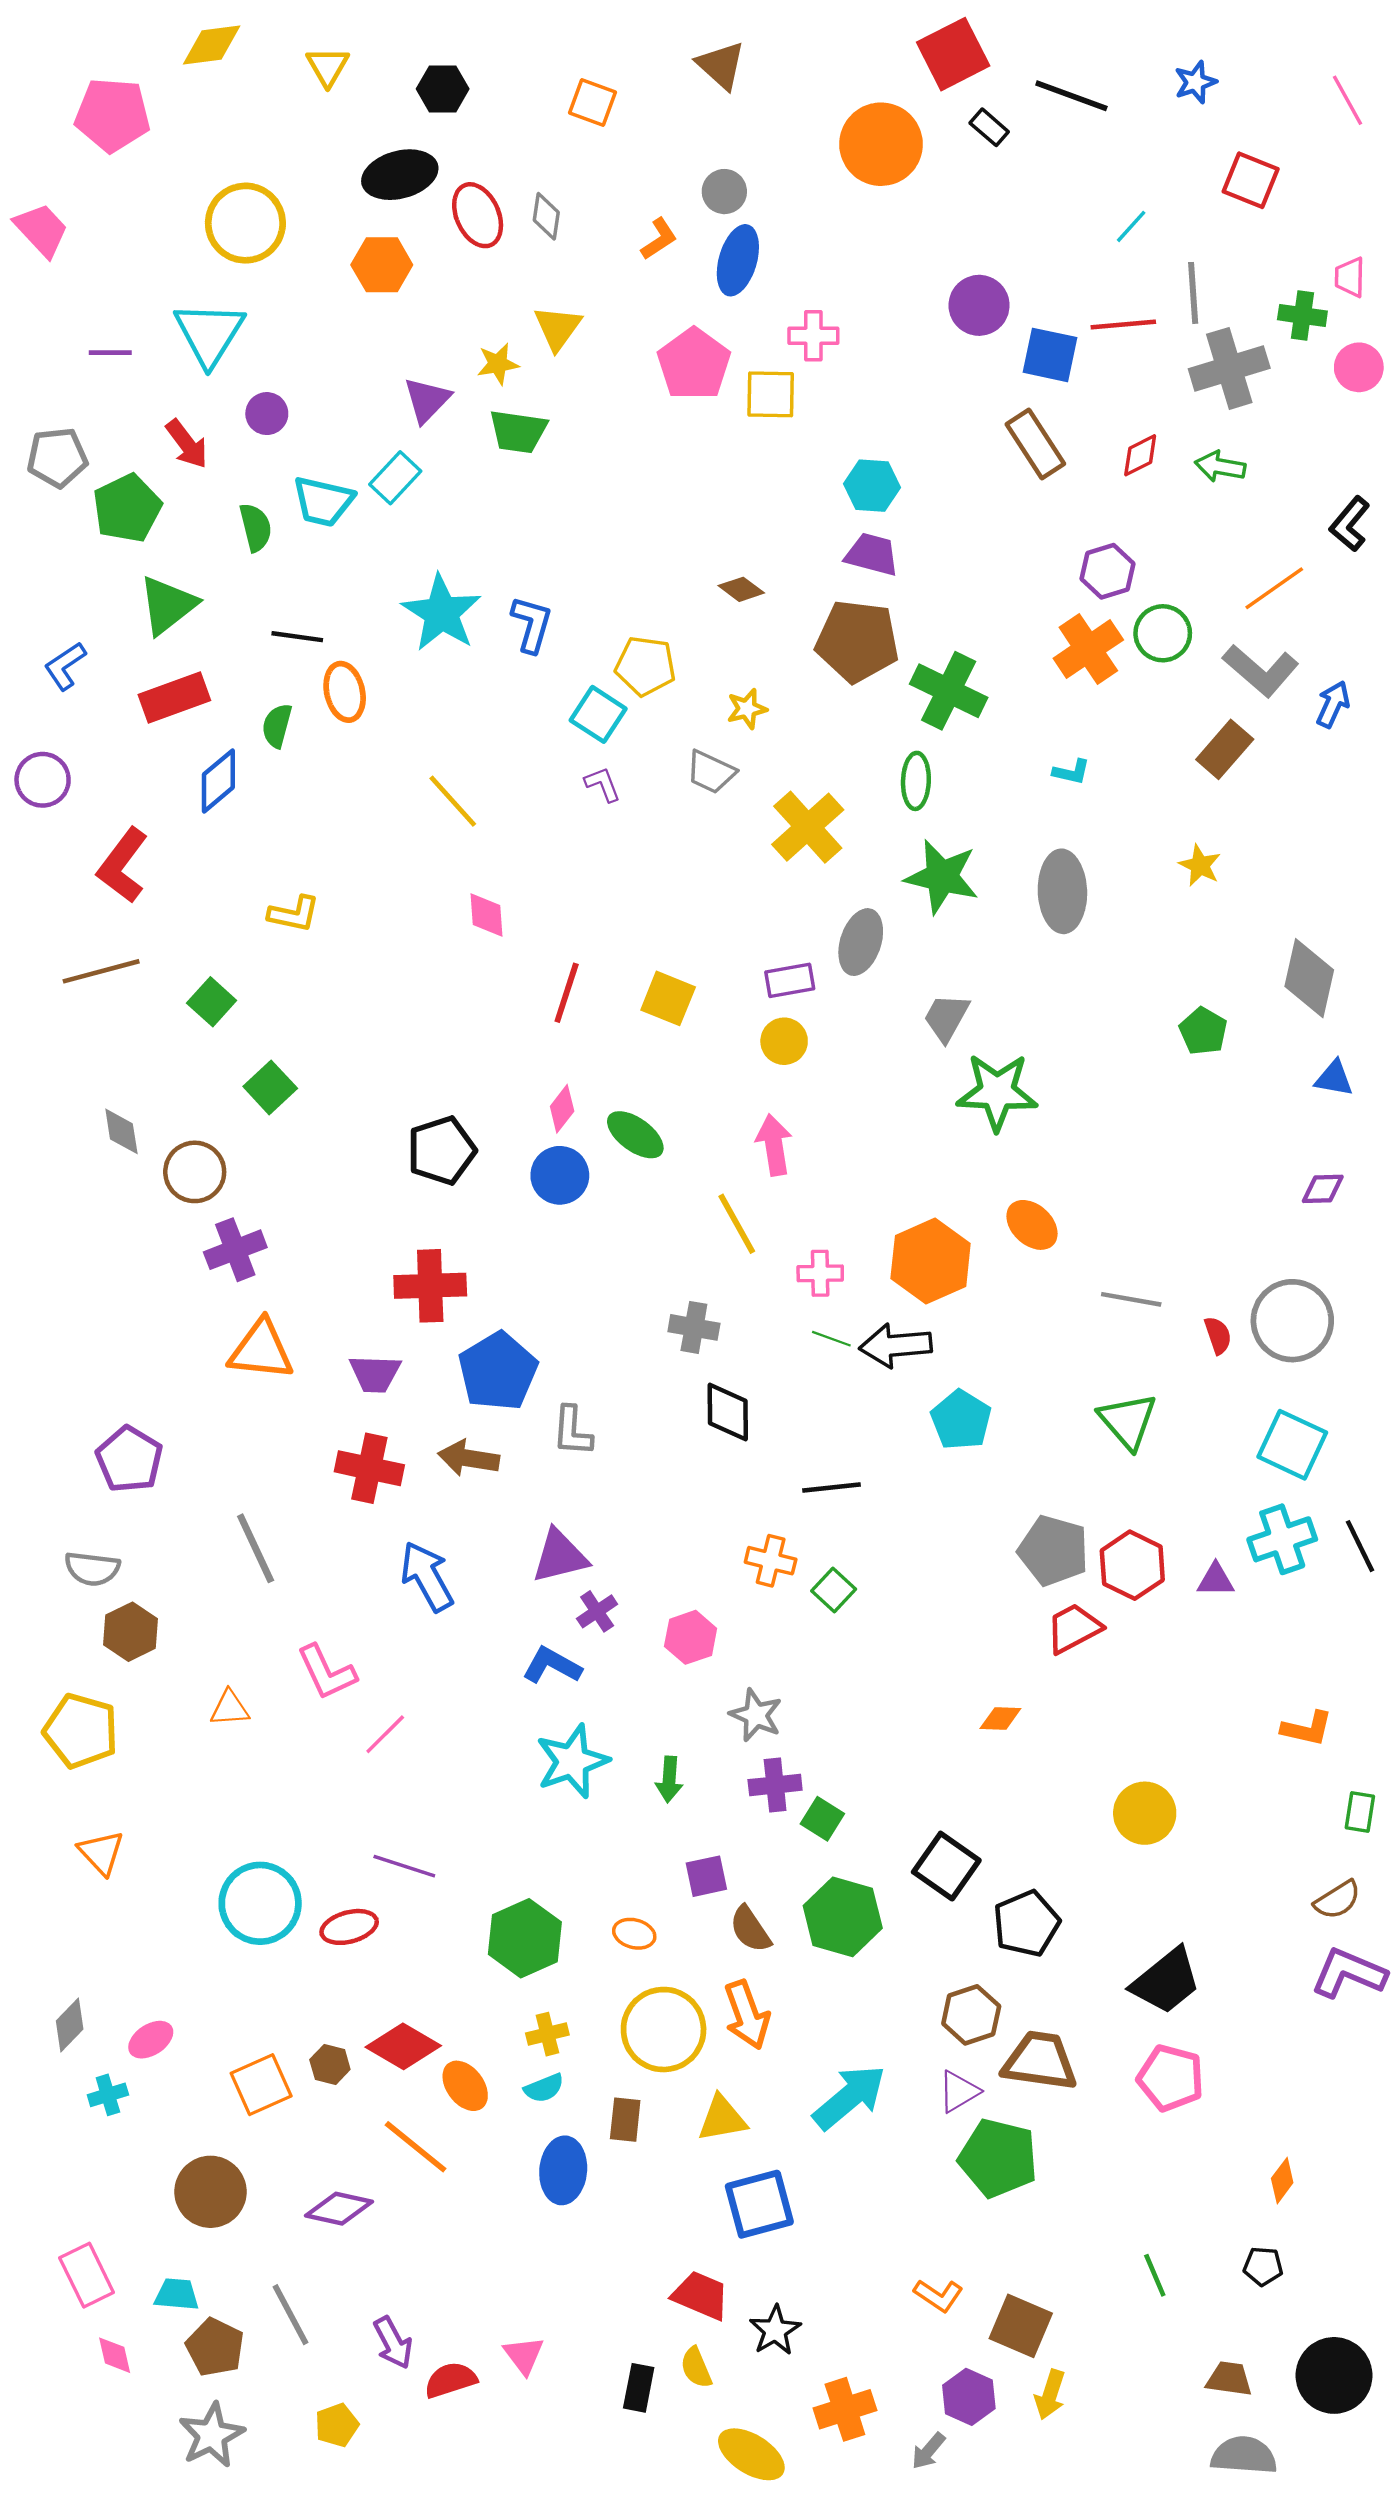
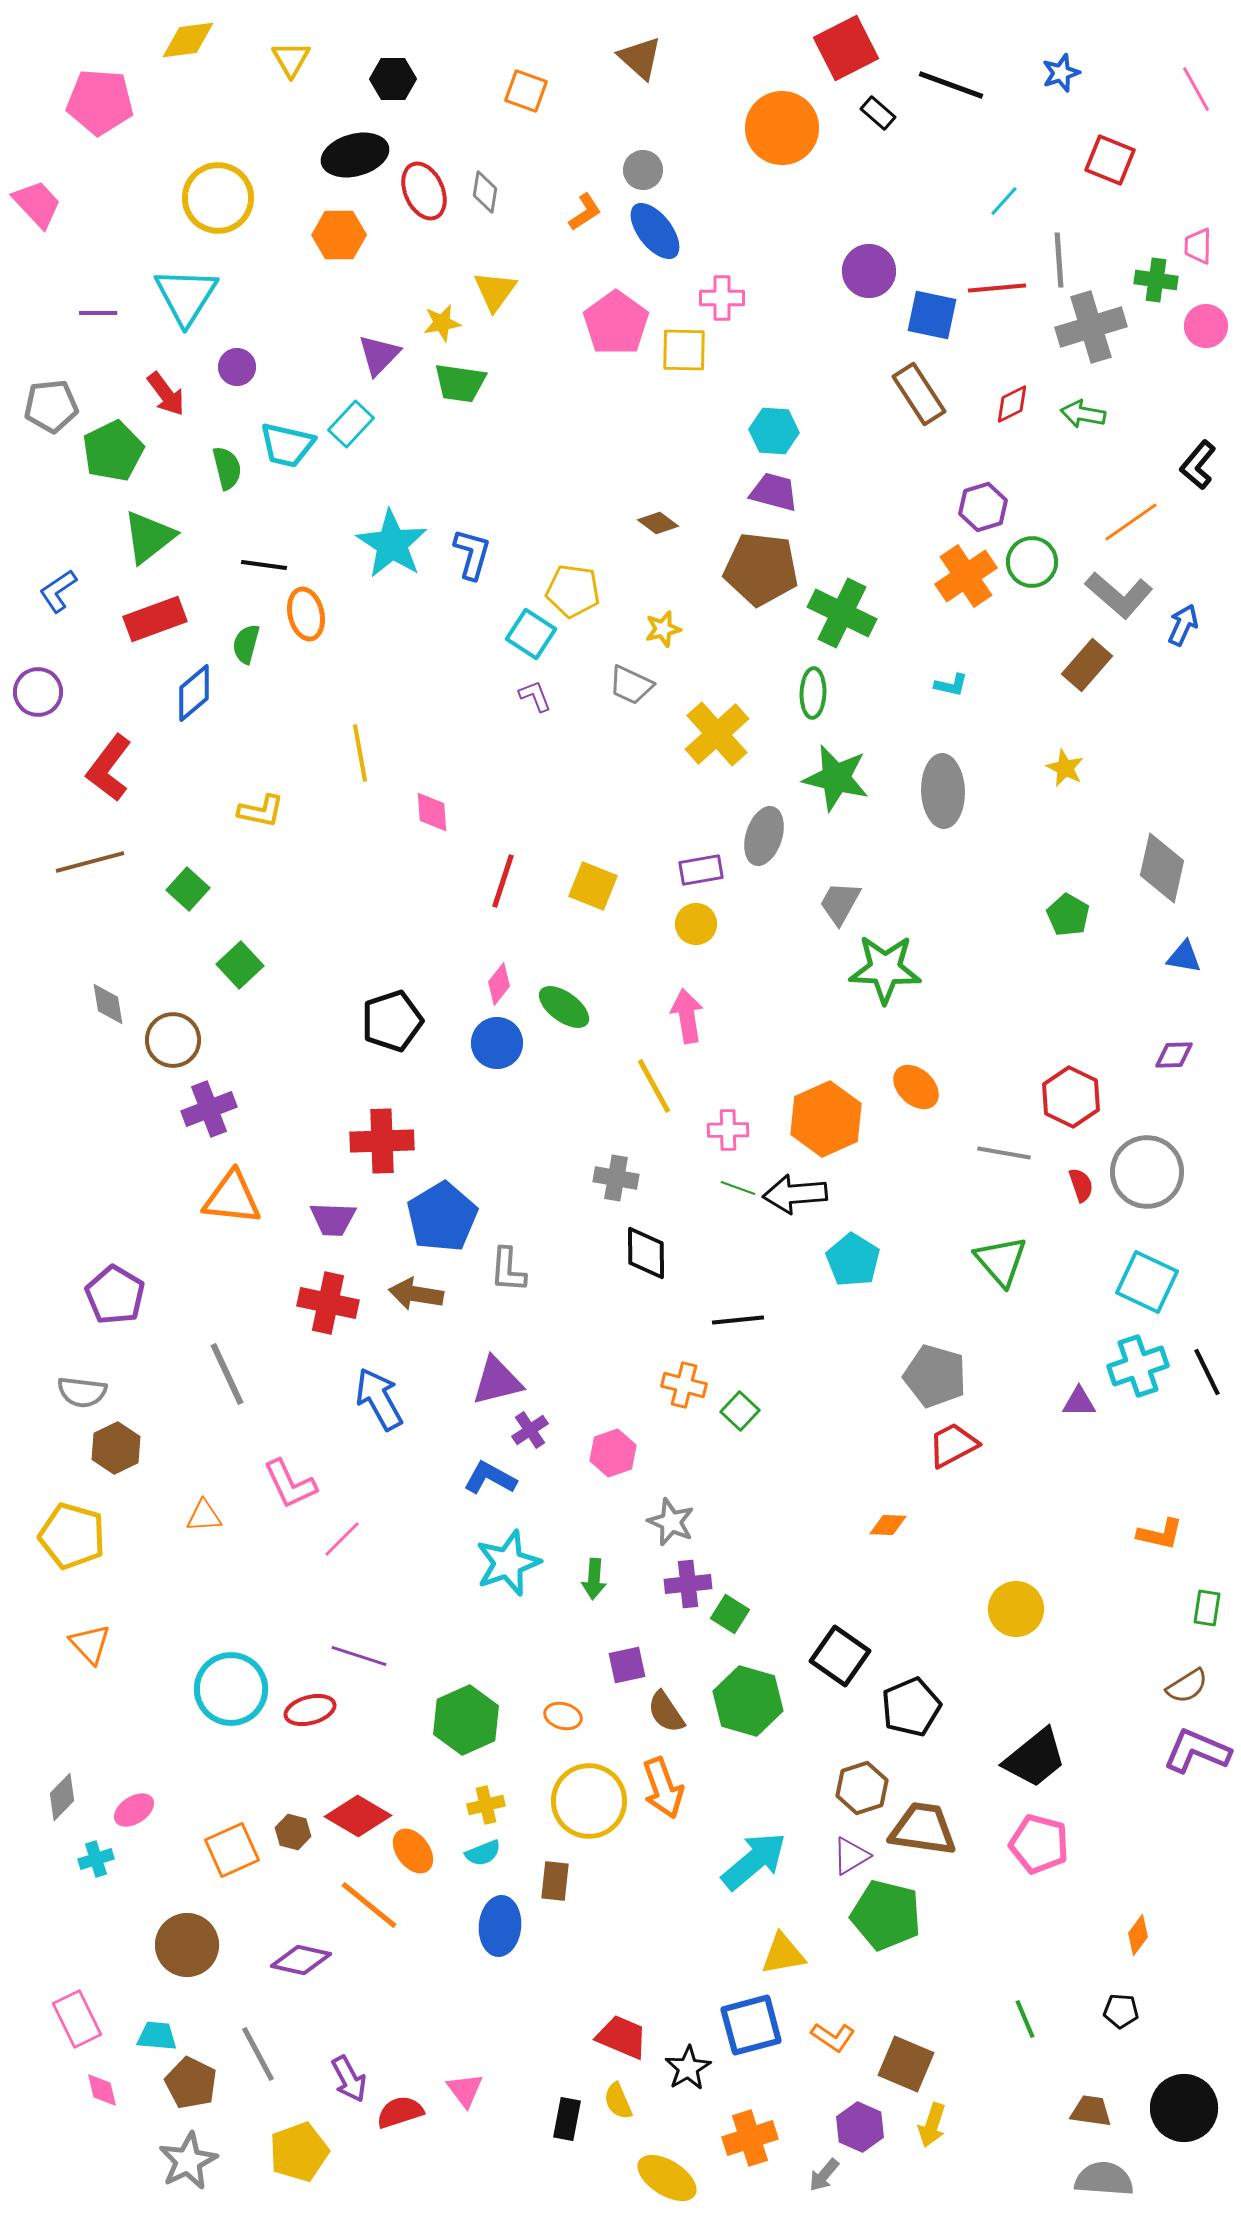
blue ellipse: (738, 260) -> (655, 231), turned -54
yellow line: (453, 801) -> (360, 753), moved, turned 32
red hexagon: (1132, 1565) -> (1071, 1097), moved
yellow triangle: (722, 2119) -> (783, 1954), moved
blue square: (759, 2204) -> (751, 2025), moved
yellow pentagon: (337, 2425) -> (299, 2152), size x1.5

